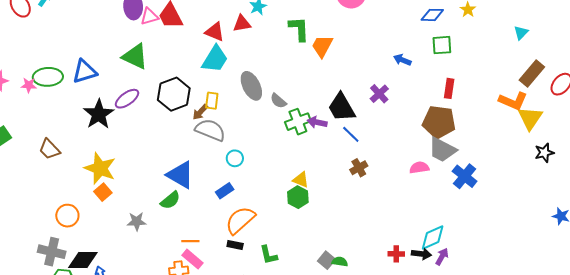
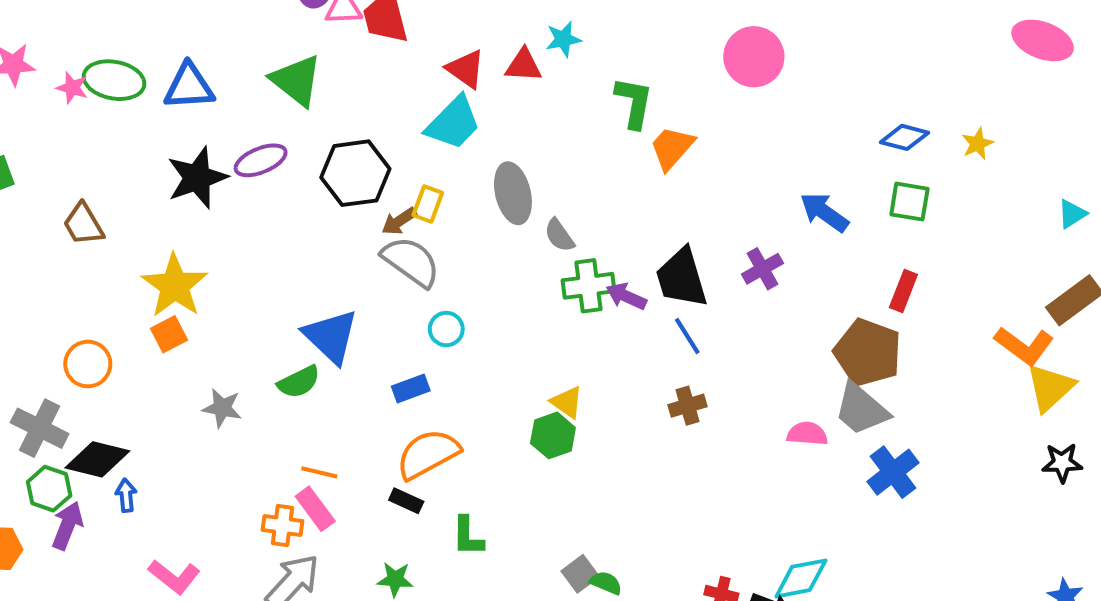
blue arrow: (402, 60) -> (824, 212), size x1.4

